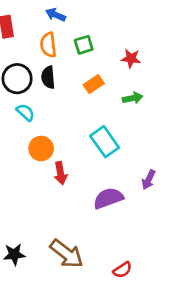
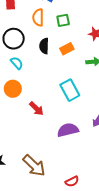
black semicircle: (48, 77) -> (44, 46), moved
orange circle: (41, 148) -> (13, 89), moved
red arrow: (61, 173) -> (36, 109), turned -42

